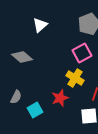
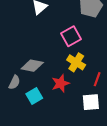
pink square: (82, 53) -> (71, 36), moved
gray diamond: (22, 57) -> (32, 66), moved, turned -30

